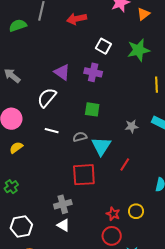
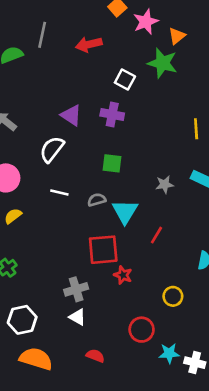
green star: (139, 50) -> (162, 63), moved, turned 30
red star: (113, 214) -> (123, 275), moved

